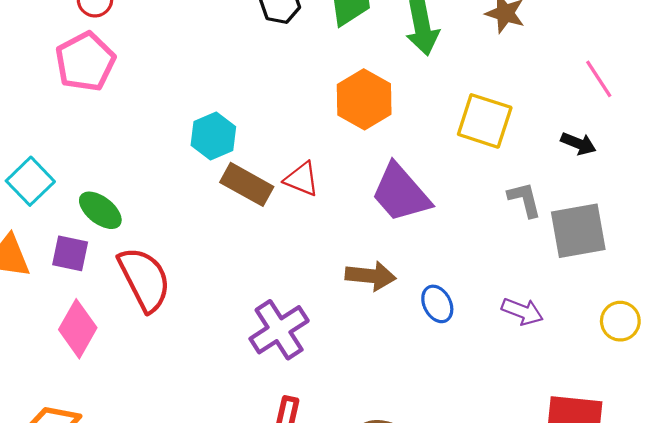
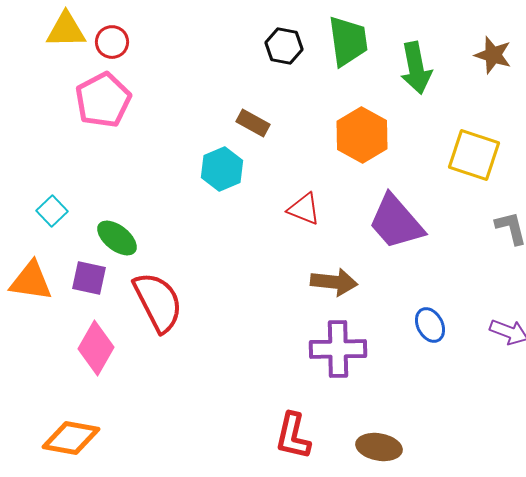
cyan square: (30, 181) -> (52, 211), size x0.7
brown rectangle: (247, 184) -> (253, 123), moved, size x0.7
brown arrow: (371, 276) -> (334, 282), moved
purple cross: (279, 330) -> (338, 349), moved, turned 32

